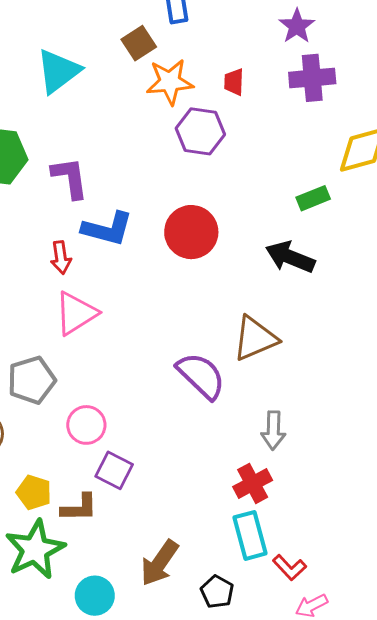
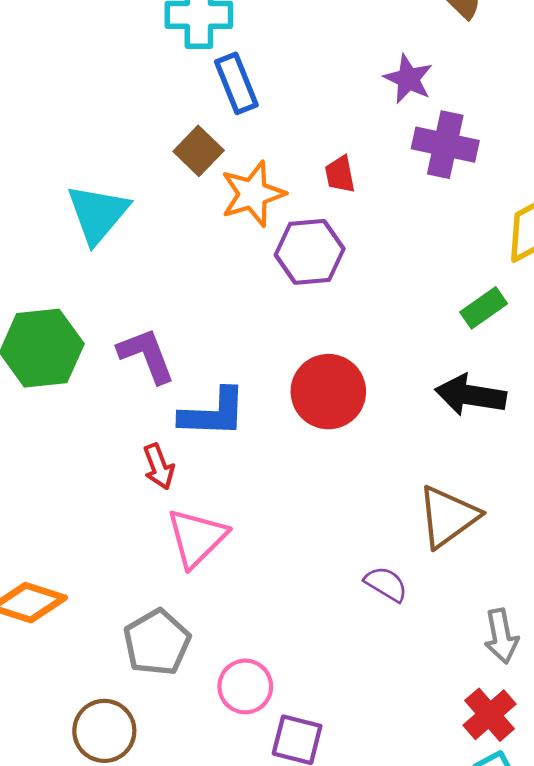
purple cross: (312, 78) -> (445, 145), turned 30
purple semicircle: (201, 376) -> (386, 584), size x0.6

